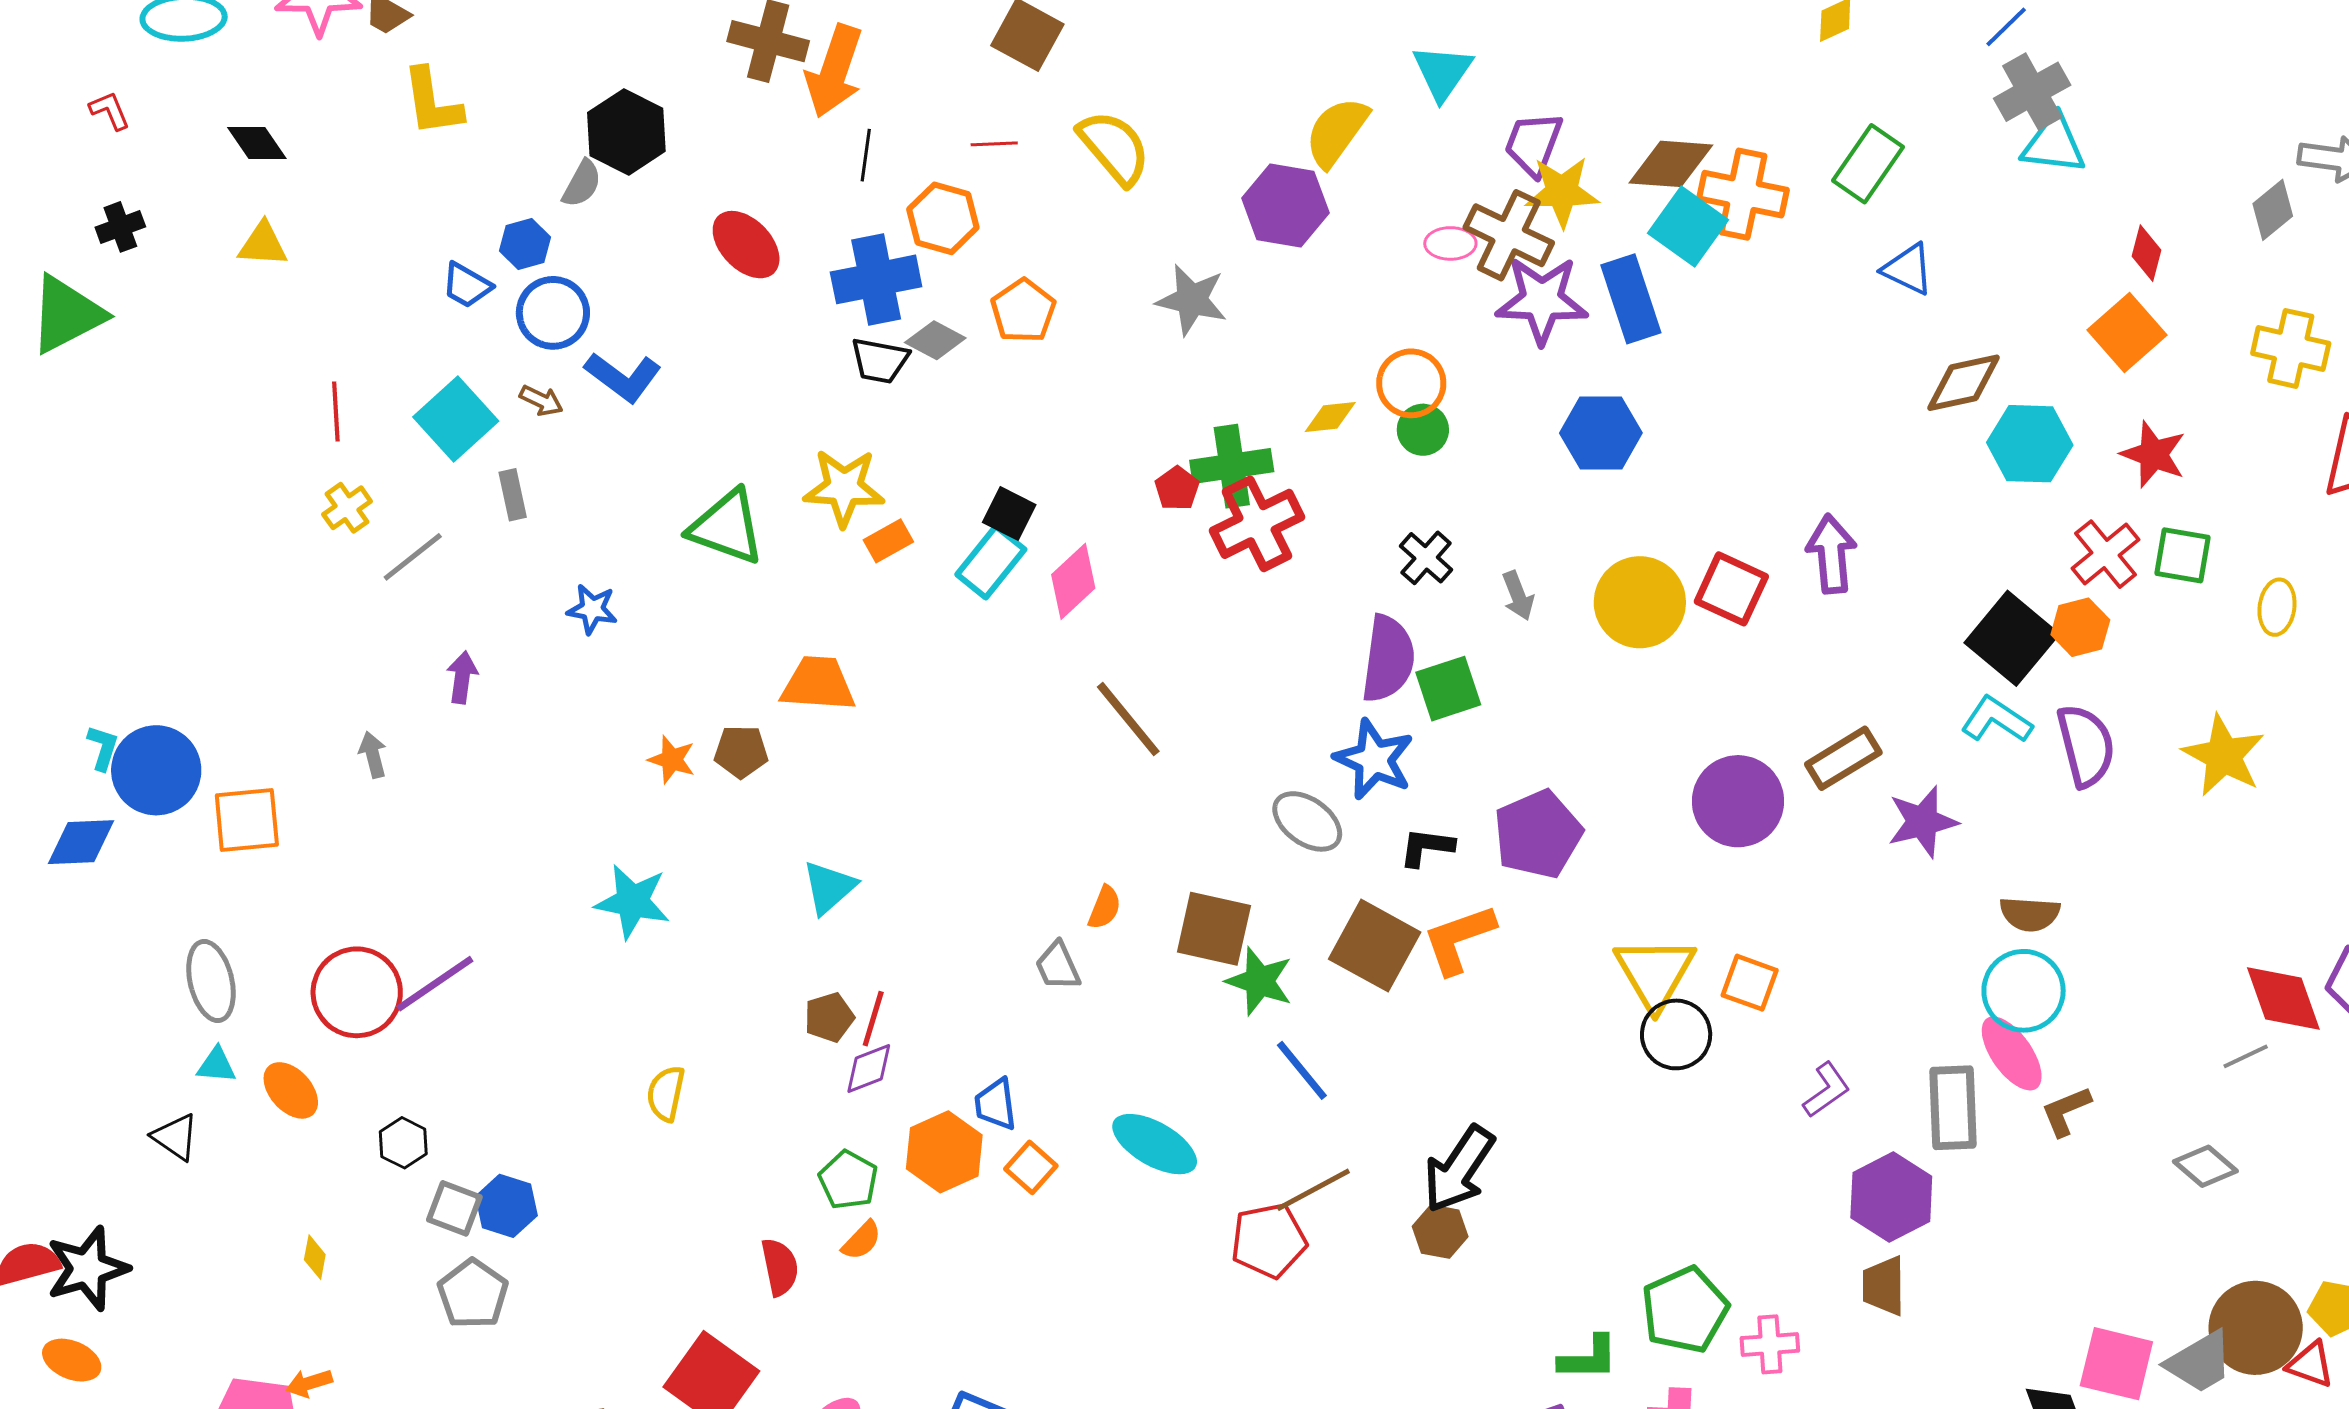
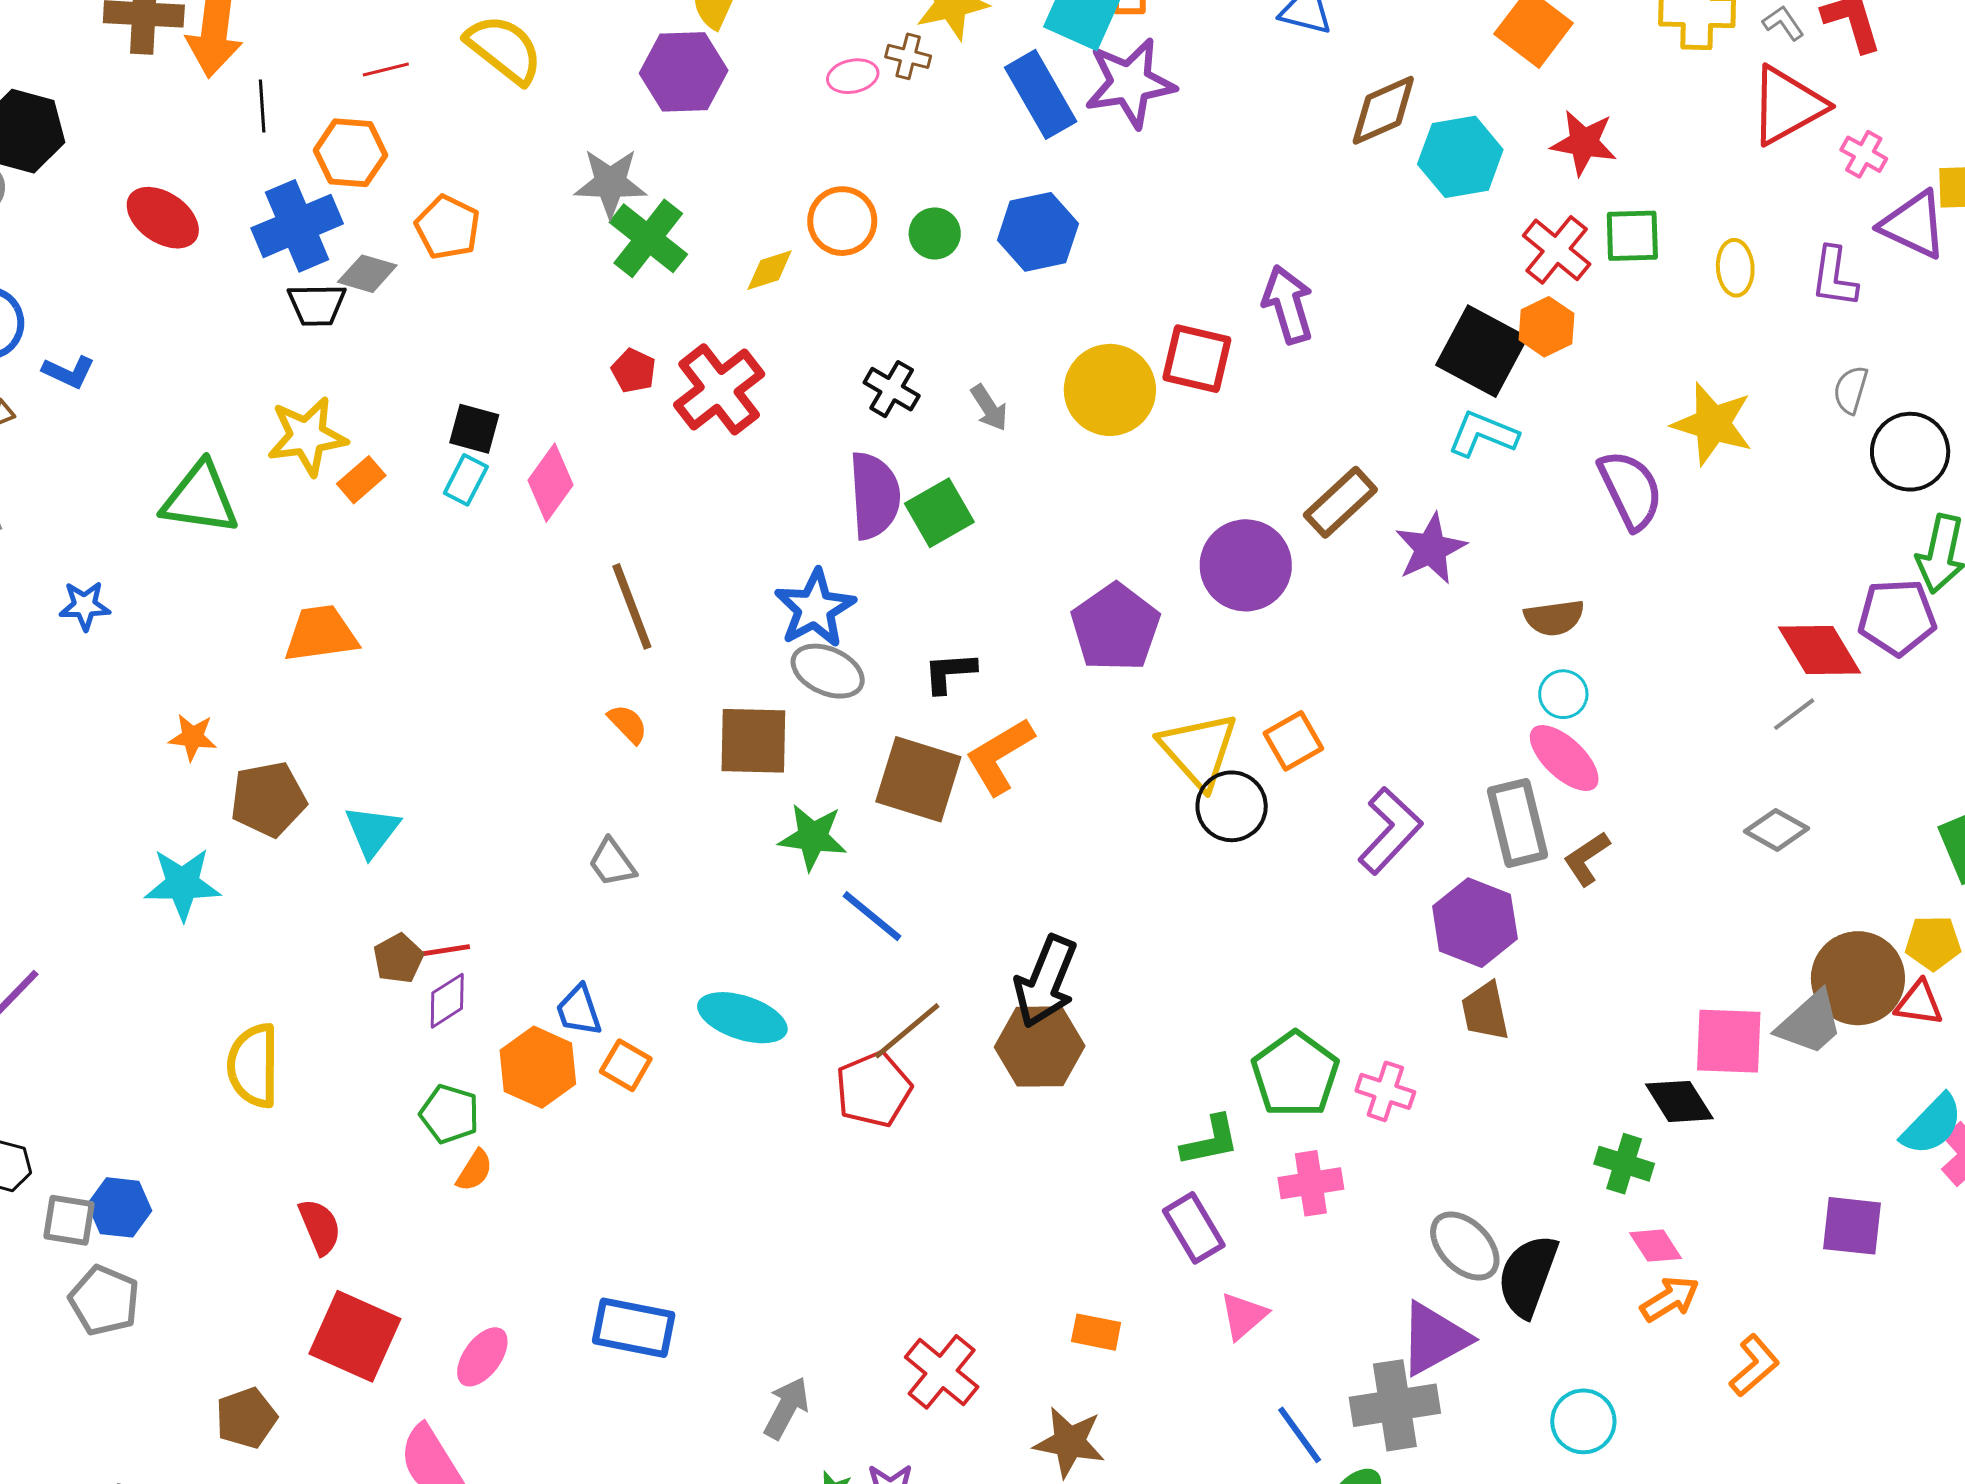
brown cross: (1509, 235) -> (908, 56), size x0.5
purple star: (1542, 300) -> (1130, 83), moved
blue L-shape: (623, 377) -> (69, 372), size x0.7
green circle: (1423, 430) -> (935, 233), moved
green cross: (1232, 466) -> (648, 238), moved, turned -32
cyan rectangle: (991, 562) -> (466, 480), size x0.7
brown line: (1128, 719) -> (632, 606), turned 30
purple semicircle: (2086, 746) -> (1630, 490), moved
brown pentagon: (741, 752) -> (268, 799), moved, size x1.4
blue star: (1374, 759) -> (815, 608), moved, turned 30
purple pentagon: (1538, 834) -> (1115, 627), moved
orange semicircle: (1105, 907) -> (628, 724), moved, turned -54
brown square: (1214, 929) -> (753, 741), moved
orange square: (1750, 983) -> (1293, 741), turned -38
cyan circle: (2024, 991) -> (1563, 694), size x0.6
red line: (873, 1019) -> (442, 951), turned 76
purple L-shape: (1826, 1090) -> (1390, 831), size x1.5
yellow semicircle: (666, 1094) -> (253, 1066), size x1.5
brown L-shape: (2066, 1111) -> (1587, 859), moved
brown hexagon: (1440, 1232) -> (1040, 1046), size x1.6
red semicircle: (780, 1267) -> (320, 1227), moved
pink cross: (1770, 1344) -> (1385, 1091), turned 34

